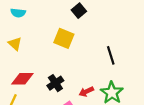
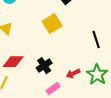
yellow square: (64, 38) -> (52, 24), turned 36

